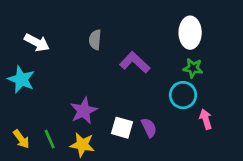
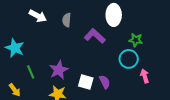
white ellipse: (190, 33) -> (114, 15), moved
white arrow: (37, 43) -> (38, 16), moved
green line: (50, 139) -> (31, 72), moved

